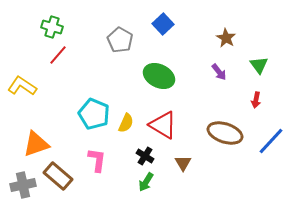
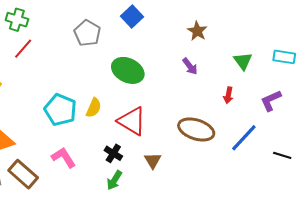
green triangle: (259, 65) -> (243, 61), moved
yellow semicircle: (126, 123) -> (94, 108), moved
pink L-shape: (97, 160) -> (64, 157), turned -40

